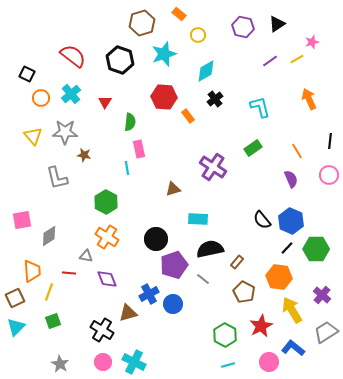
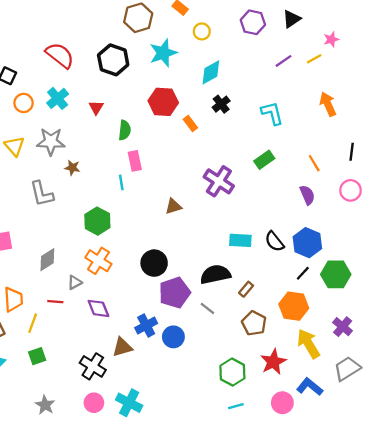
cyan rectangle: (198, 219) -> (240, 240), moved
gray diamond: (49, 236) -> (47, 260), moved
gray triangle: (86, 256) -> (75, 282), turned -40

